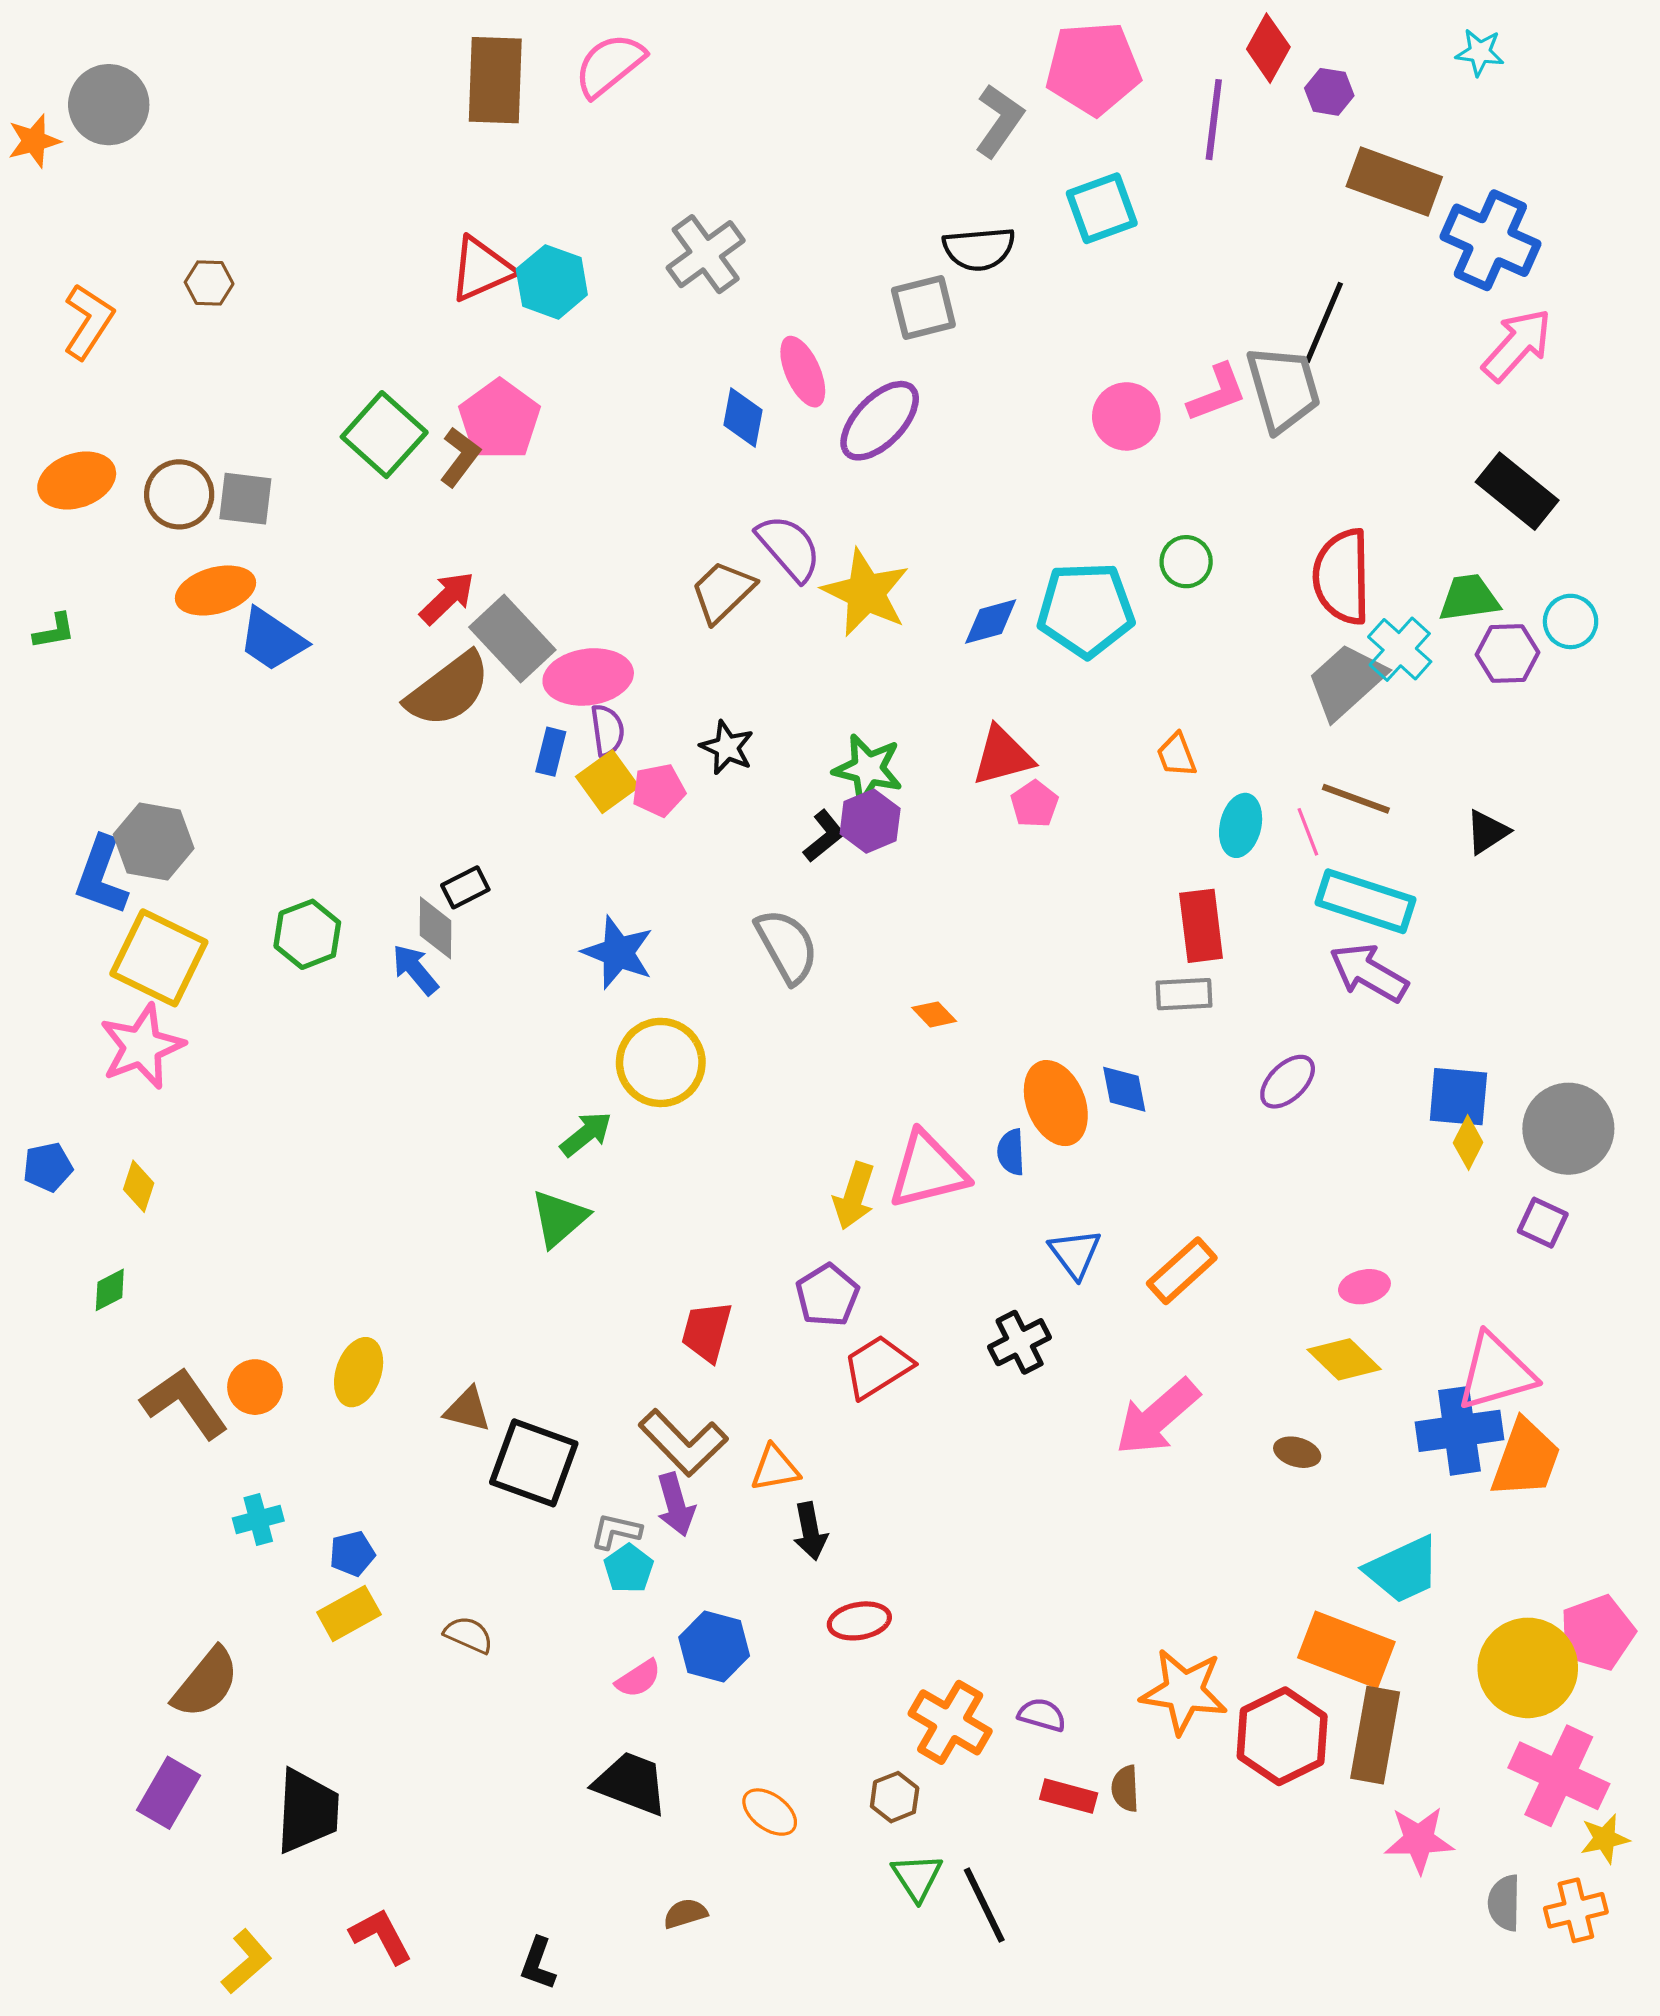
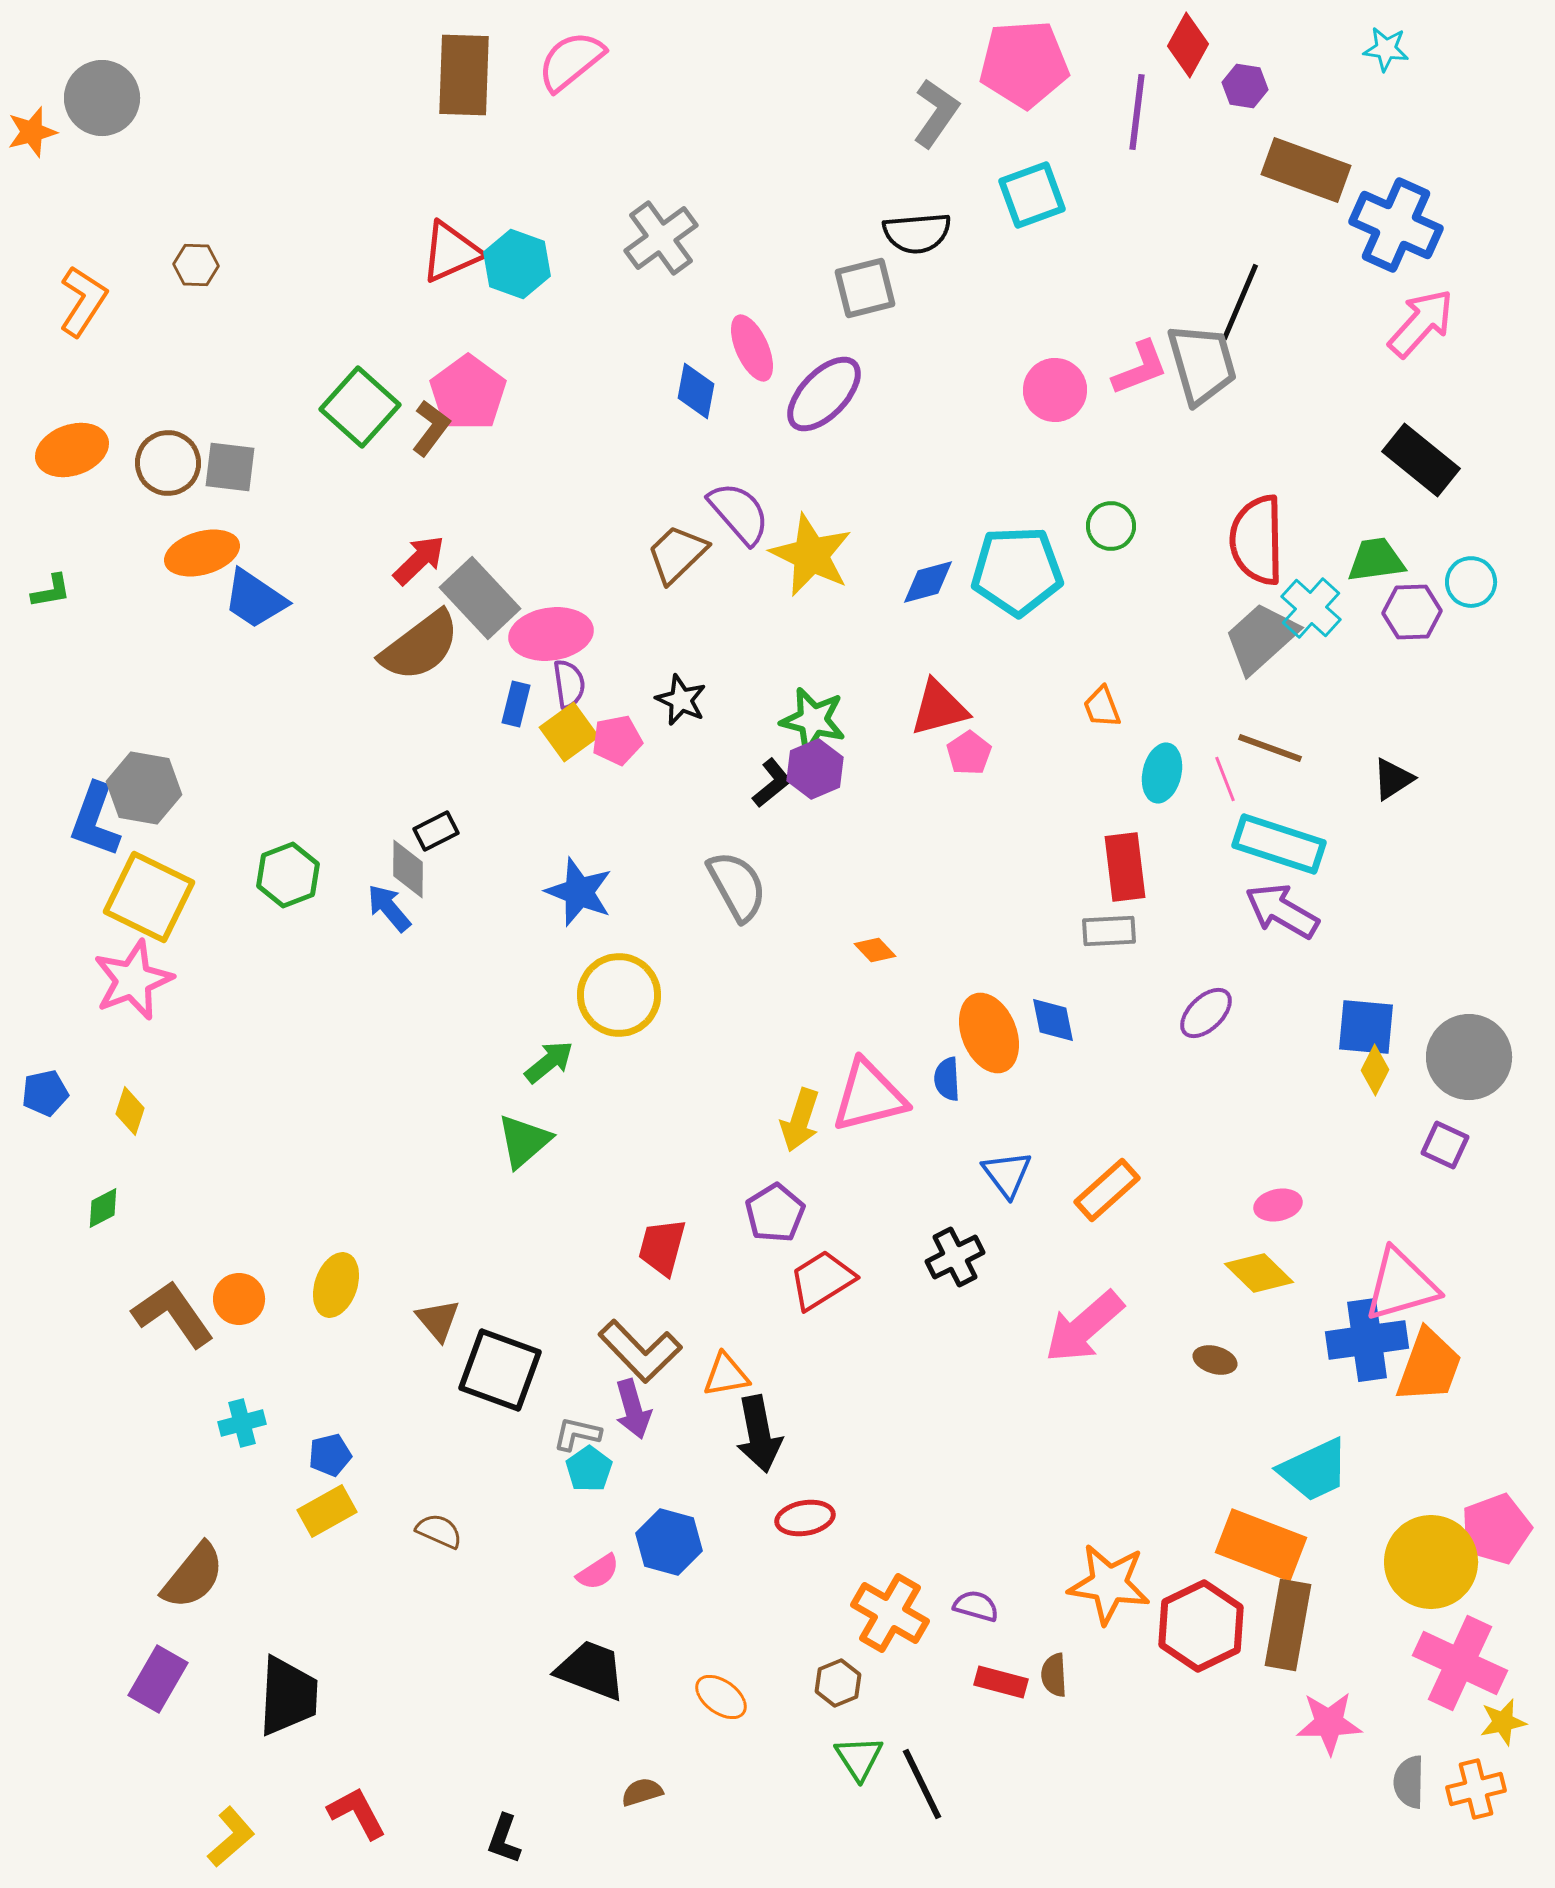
brown triangle: (467, 1409) -> (438, 1320), turned 36
black arrow: (810, 1531) -> (759, 1434), size x1.4

